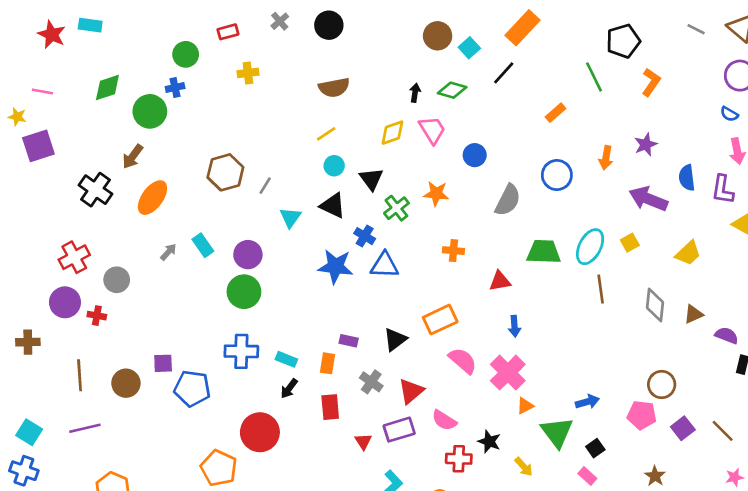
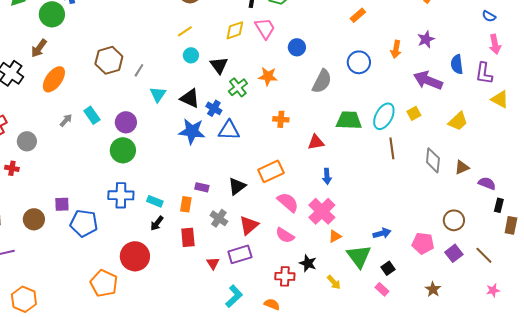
black triangle: (333, 206) -> (190, 98), moved
brown circle: (662, 385) -> (454, 220), moved
pink semicircle: (444, 420) -> (285, 235), moved

